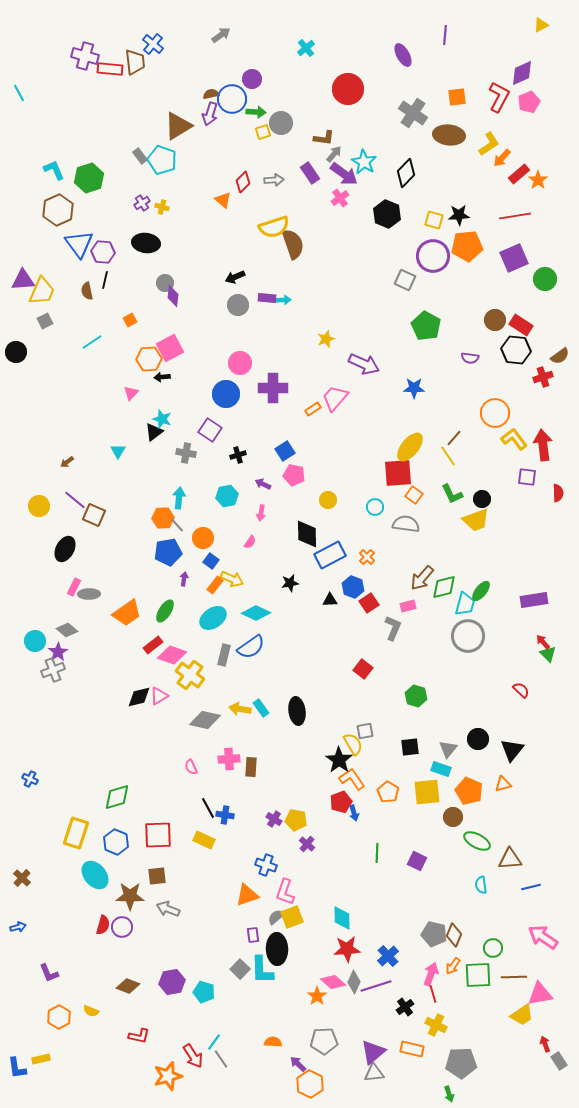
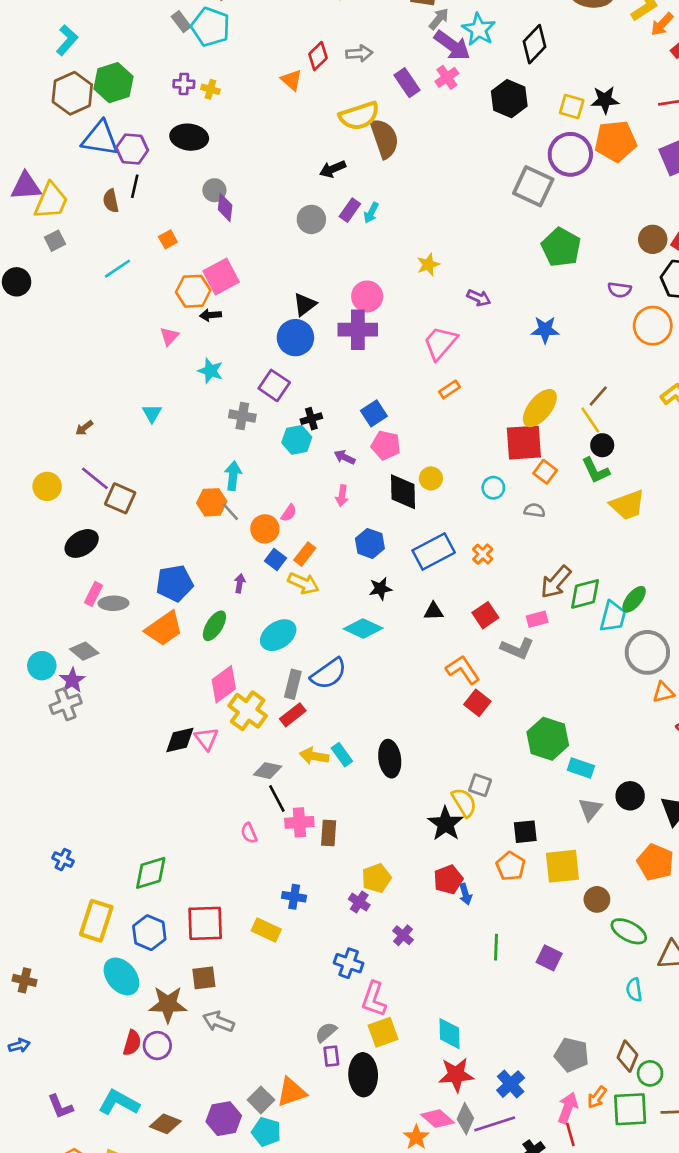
cyan L-shape: (54, 170) -> (67, 40), turned 65
purple rectangle: (310, 173) -> (407, 83), moved
green hexagon: (89, 178) -> (113, 83), moved
purple cross: (142, 203) -> (184, 84), turned 35
blue triangle: (79, 244) -> (100, 138), turned -44
black arrow: (235, 277) -> (333, 169), moved
gray square: (405, 280) -> (533, 186), size x1.4
purple rectangle: (267, 298) -> (350, 210), turned -60
cyan arrow: (283, 300) -> (371, 213), turned 119
pink circle: (240, 363) -> (367, 296), moved
purple arrow: (364, 364) -> (479, 298), size x0.6
orange rectangle: (313, 409) -> (449, 389), moved
orange circle: (495, 413) -> (653, 326), moved
black triangle: (154, 432) -> (305, 304), moved
cyan hexagon: (227, 496) -> (297, 440), moved
black circle: (482, 499) -> (602, 445), moved
gray semicircle: (406, 524) -> (534, 510), size x0.6
black diamond: (307, 534) -> (403, 492), moved
pink semicircle: (250, 542) -> (289, 513), moved
black ellipse: (65, 549) -> (82, 543), turned 30
blue pentagon: (168, 552) -> (175, 583), moved
orange rectangle: (215, 585) -> (305, 554), moved
blue hexagon: (353, 587) -> (370, 543), moved
cyan diamond: (256, 613) -> (363, 628), moved
gray L-shape: (393, 628) -> (517, 648), turned 90
gray circle: (468, 636) -> (647, 652), moved
red rectangle: (153, 645) -> (293, 715), moved
pink diamond: (172, 655) -> (224, 684), turned -56
pink triangle: (159, 696) -> (206, 739), turned -36
green hexagon: (416, 696) -> (548, 739), size x1.4
gray diamond: (205, 720) -> (268, 771), size x0.7
gray square: (365, 731) -> (480, 785), turned 30
black square: (410, 747) -> (525, 832), moved
cyan rectangle: (441, 769) -> (581, 768), moved
blue cross: (30, 779) -> (63, 860), moved
orange L-shape: (352, 779) -> (463, 670), moved
orange triangle: (503, 784) -> (663, 692), moved
orange pentagon: (469, 791) -> (655, 862), moved
black line: (208, 808) -> (277, 798), moved
yellow pentagon: (296, 820) -> (376, 878), moved, turned -30
brown cross: (22, 878) -> (25, 980), turned -30
orange triangle: (247, 895) -> (291, 1092), moved
gray semicircle: (276, 917) -> (326, 1032), moved
brown diamond: (454, 935) -> (627, 1056), moved
gray square: (240, 969) -> (261, 1100), moved
cyan L-shape: (262, 970) -> (119, 1103), moved, turned 120

